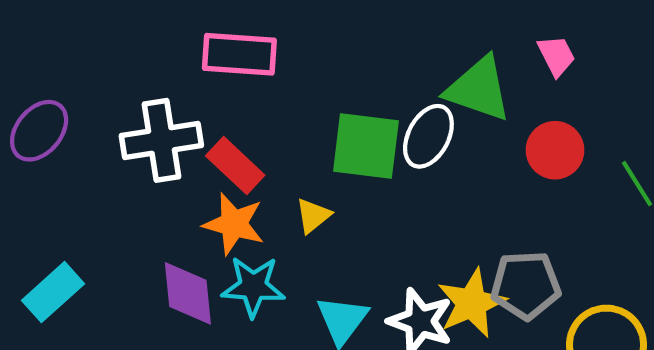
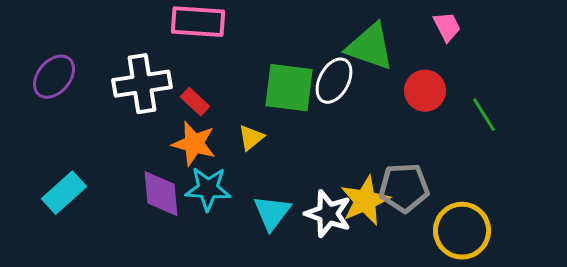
pink trapezoid: (556, 56) -> (447, 27), moved
red rectangle: (235, 165) -> (195, 102), size x0.7

